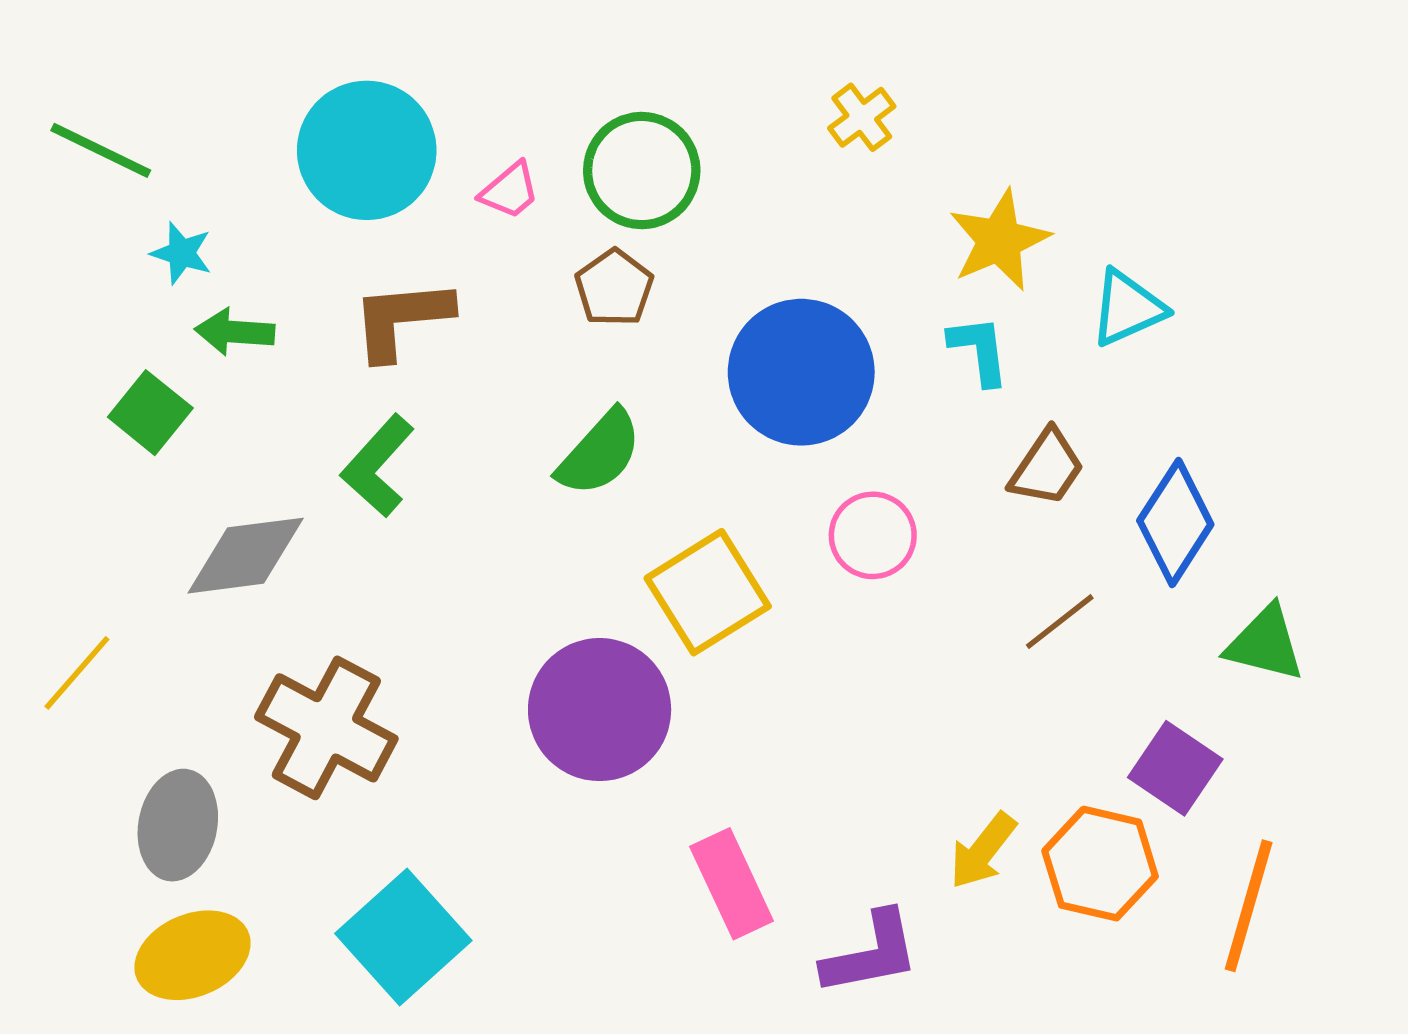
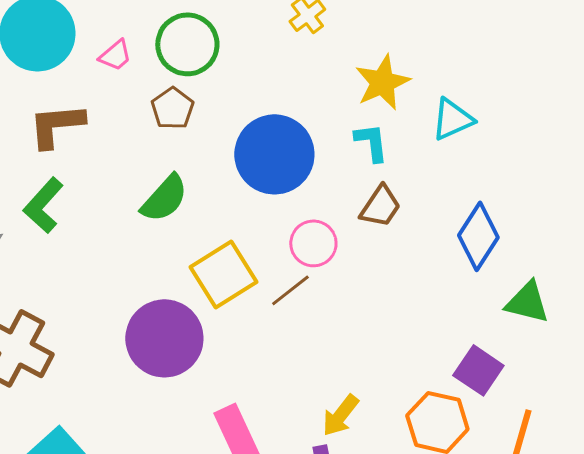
brown trapezoid: (1047, 468) -> (380, 206), moved
brown line: (1060, 622) -> (290, 290), moved
yellow arrow: (983, 851) -> (340, 415), moved

